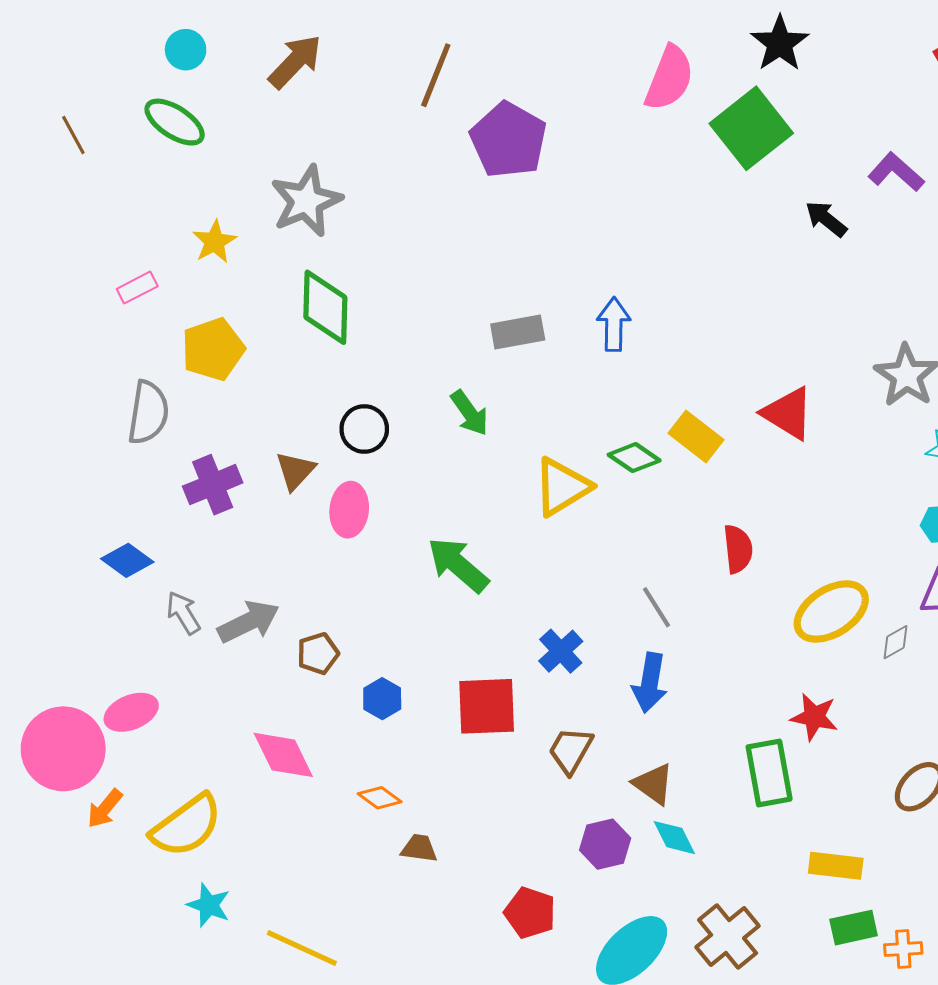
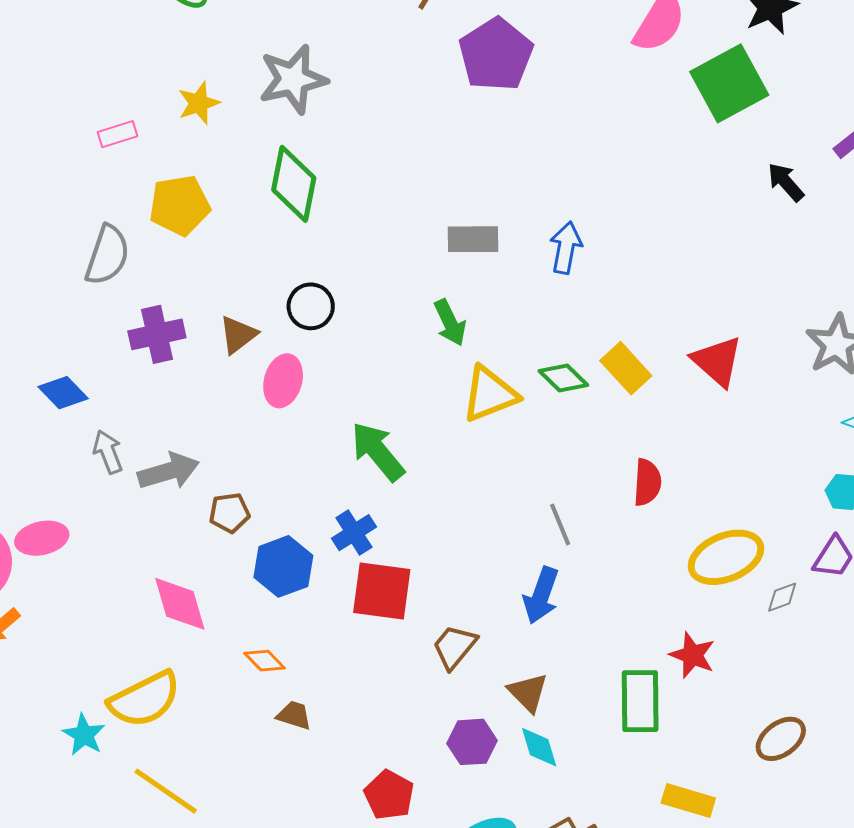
green arrow: (470, 413) -> (450, 323), moved
blue cross: (561, 651) -> (354, 533), moved
blue hexagon: (382, 699) -> (283, 566), size x1.5
yellow semicircle: (187, 826) -> (145, 699), moved

